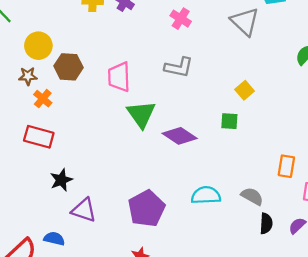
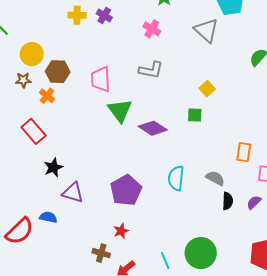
orange cross: (43, 99) -> (47, 96), moved
red rectangle: (39, 137) -> (34, 131), turned 35
cyan semicircle: (206, 195) -> (176, 178), turned -80

